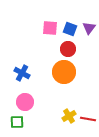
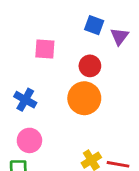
pink square: (50, 28) -> (45, 49), moved
blue square: (70, 29) -> (94, 25), moved

